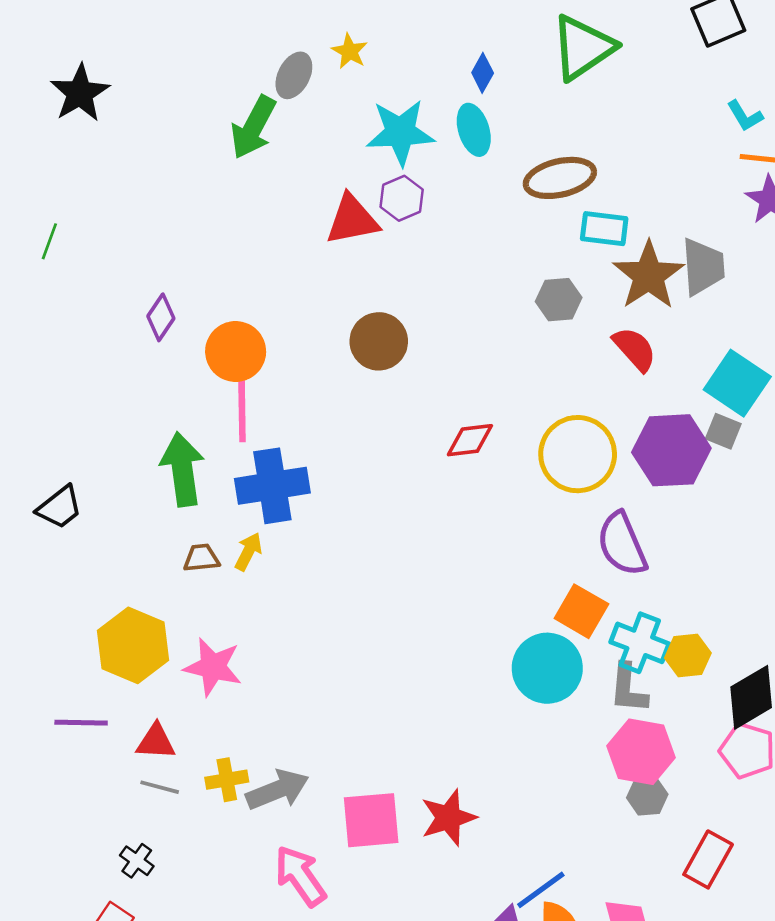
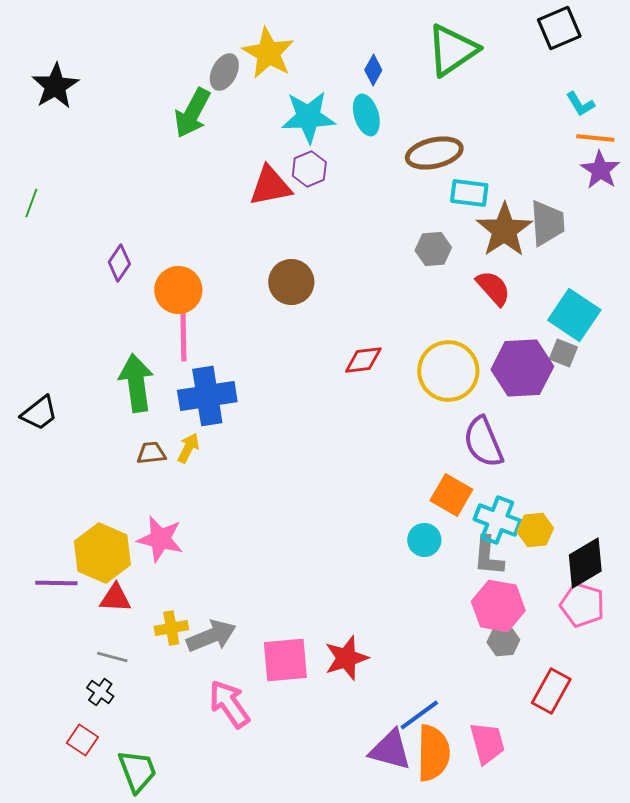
yellow star: (350, 51) -> (268, 53), size x1.8
yellow hexagon: (133, 645) -> (102, 553), moved
cyan circle: (547, 668) -> (424, 540), size x0.6
gray line: (160, 787) -> (112, 657), moved

